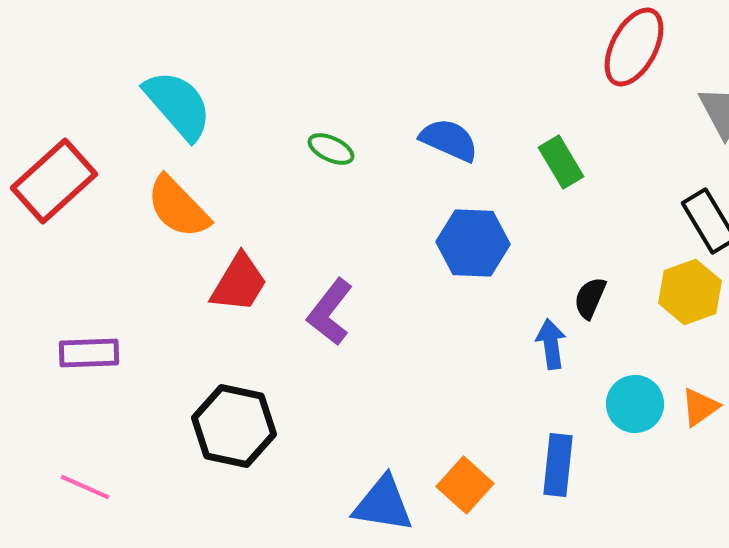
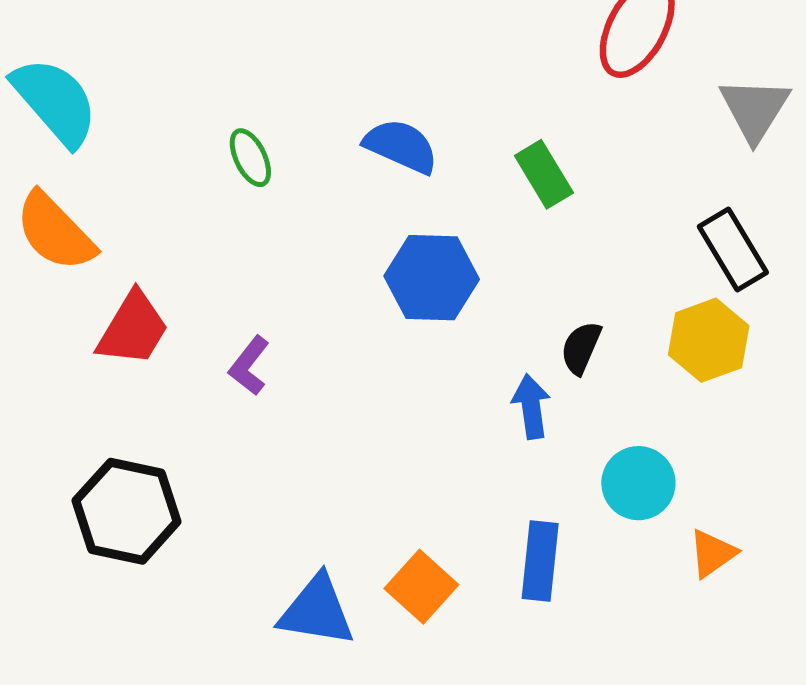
green ellipse: (331, 149) -> (250, 158), turned 39
purple L-shape: (330, 312) -> (249, 366), size x0.7
orange triangle: (700, 407) -> (712, 553), moved

